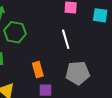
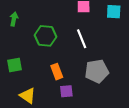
green hexagon: (15, 32) -> (46, 36), moved

